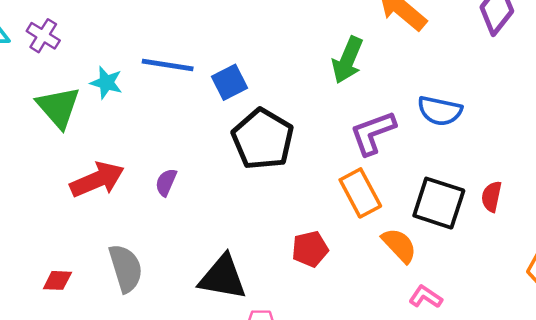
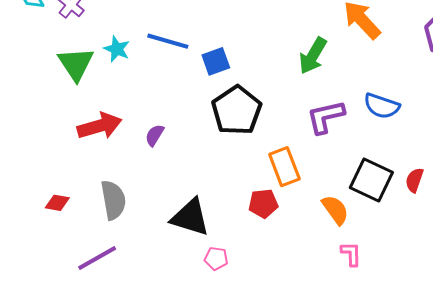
orange rectangle: (360, 193) -> (284, 167), moved
pink L-shape: (426, 297) -> (351, 254), turned 48

